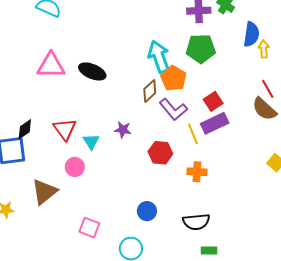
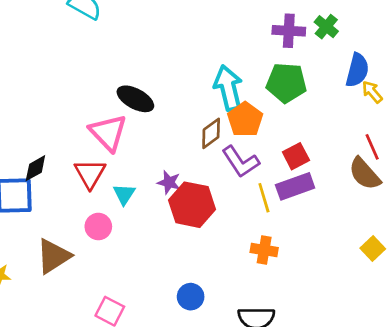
yellow arrow: (264, 49) -> (372, 92), turned -42
pink triangle: (51, 66) -> (108, 132), moved, turned 40
red hexagon: (160, 153) -> (192, 205), moved, size x1.4

